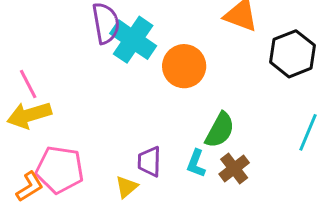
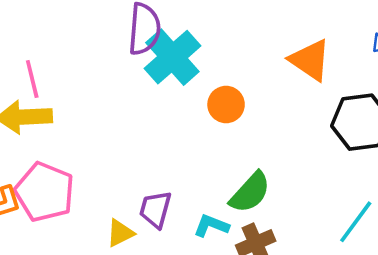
orange circle: (184, 66) -> (226, 105), size x0.7
cyan L-shape: (196, 163) -> (211, 226), turned 76

